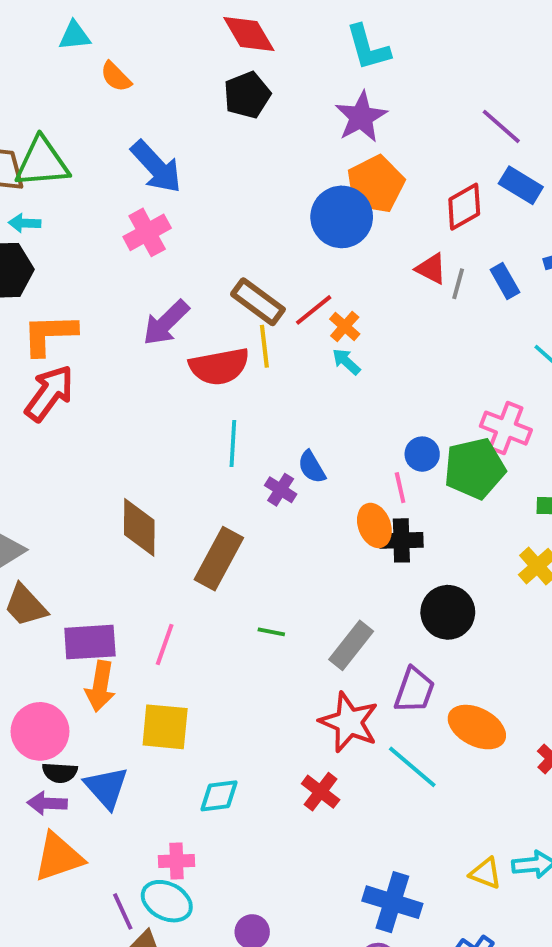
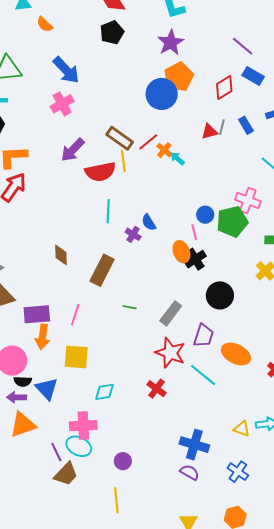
red triangle: (431, 269) -> (209, 132), moved, turned -42
cyan arrow: (346, 362) -> (177, 159), moved
brown diamond: (139, 527) -> (61, 255), size x0.7
black cross: (401, 540) -> (195, 259), turned -30
pink cross: (176, 861) -> (83, 426), size x1.5

